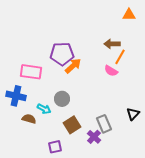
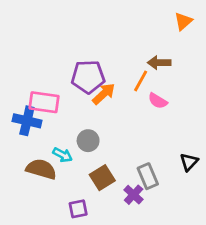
orange triangle: (129, 15) -> (183, 21), turned -40
orange line: (120, 57) -> (141, 81), moved
blue cross: (16, 96) -> (27, 121), moved
brown semicircle: (29, 119) -> (41, 169), size x1.5

